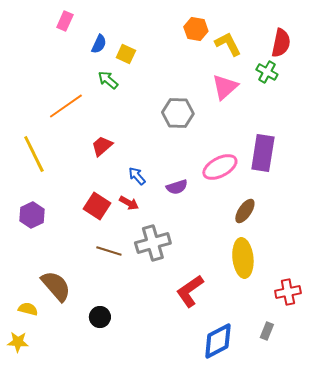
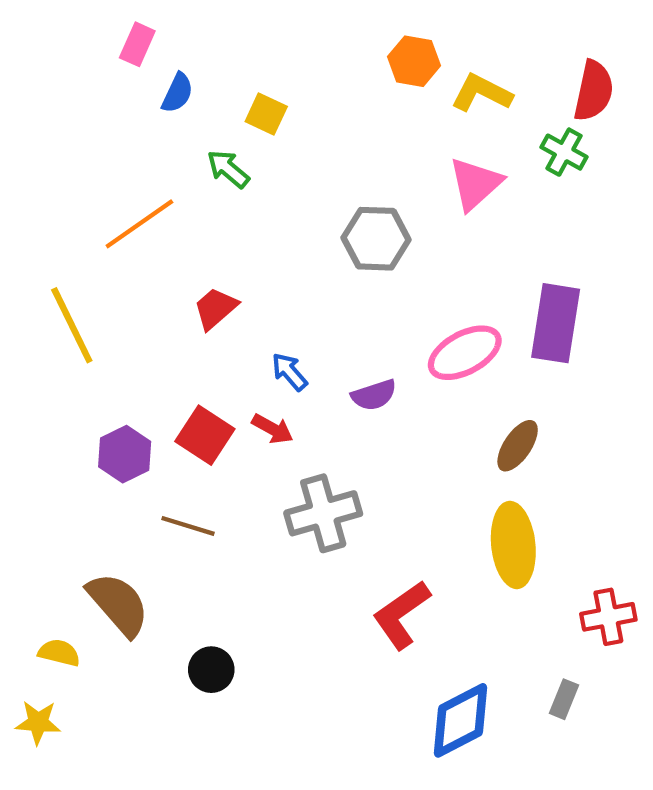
blue semicircle: (99, 44) -> (177, 93), moved
yellow L-shape: (228, 44) -> (482, 93), turned -36
purple hexagon: (32, 215) -> (125, 454), moved
brown line: (109, 251) -> (188, 526), moved

